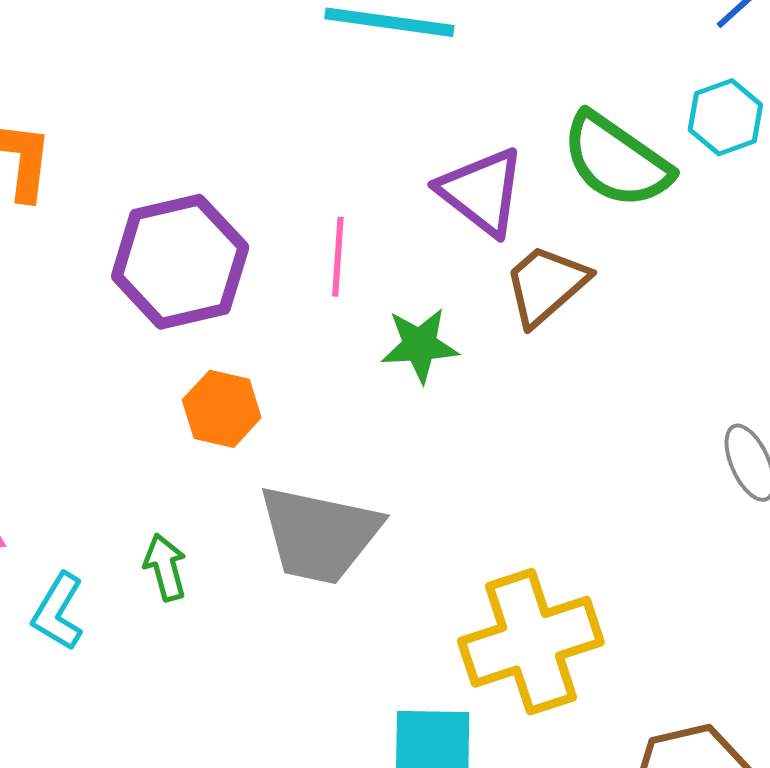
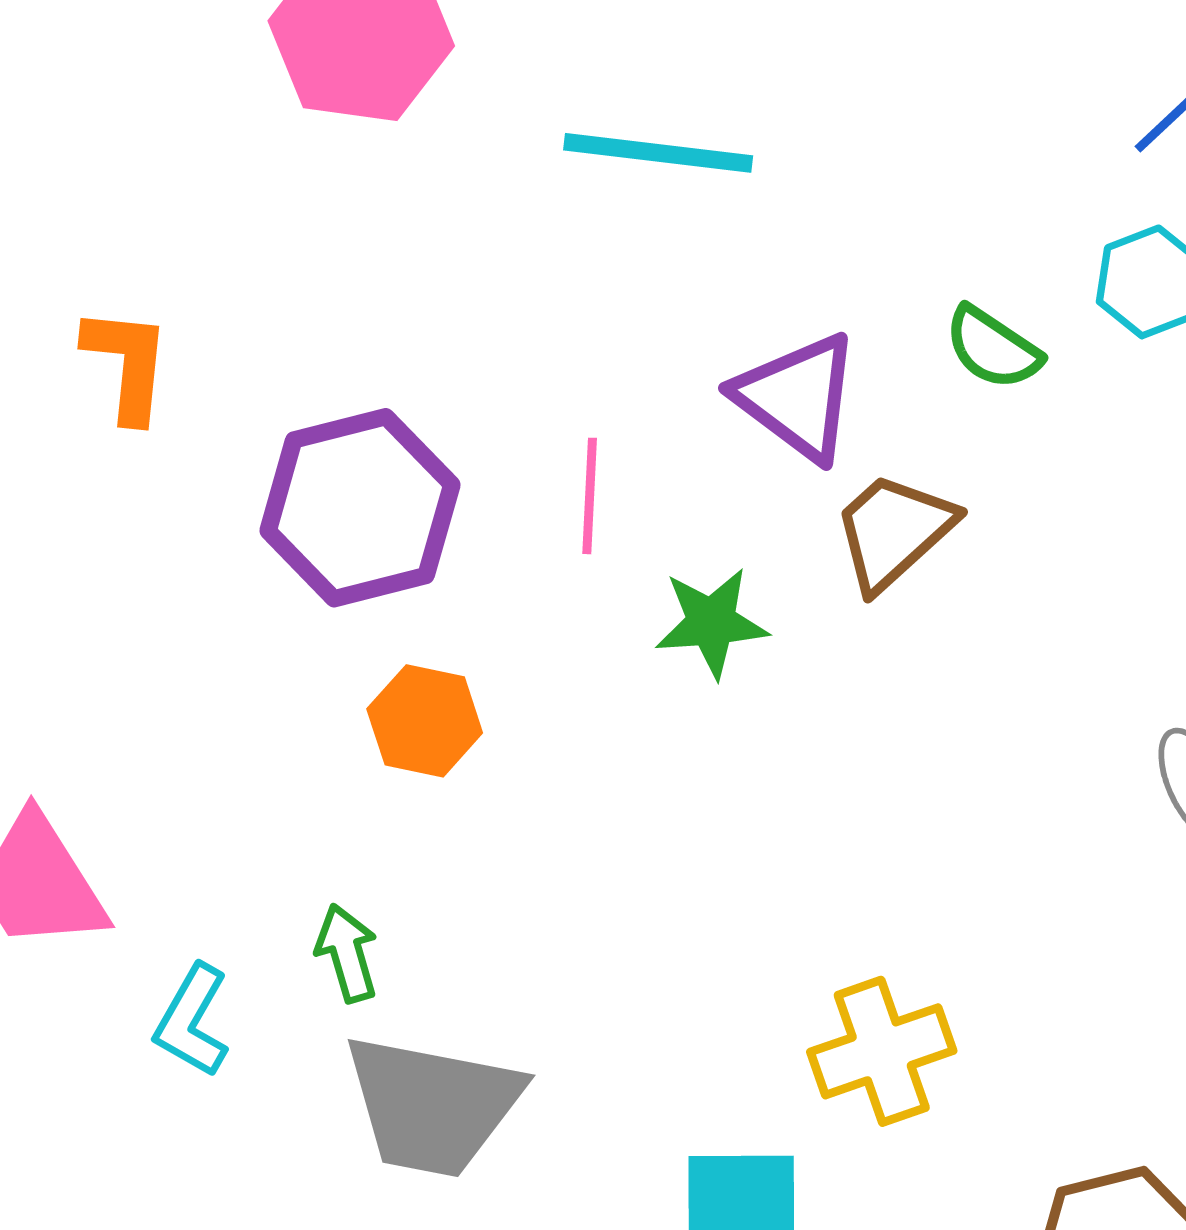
green semicircle: (616, 160) -> (993, 348), size x0.6
gray trapezoid: (319, 534) -> (433, 1105), moved
yellow cross: (531, 642) -> (882, 1051), size x0.7

